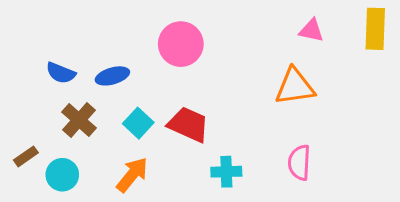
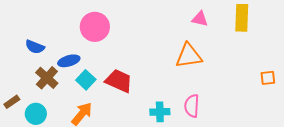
pink circle: (181, 44) -> (95, 27), moved
blue ellipse: (112, 76) -> (69, 61), moved
cyan cross: (226, 172) -> (160, 112), moved

